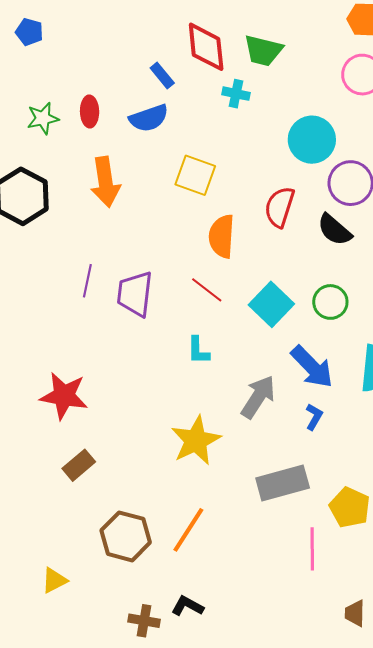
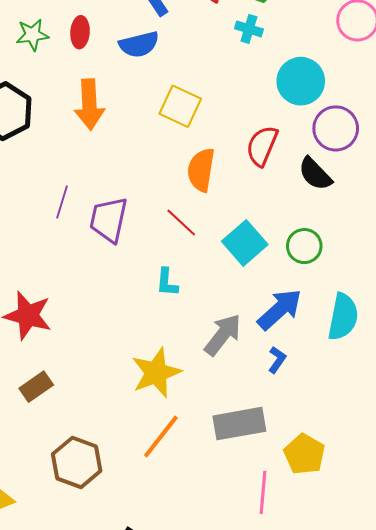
cyan cross: (236, 94) -> (249, 29), moved
blue arrow: (312, 367) -> (280, 309), turned -93
orange line: (188, 530) -> (161, 437), moved

